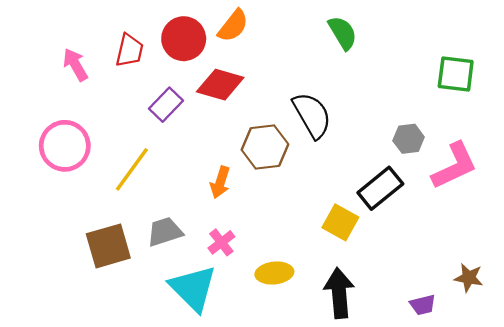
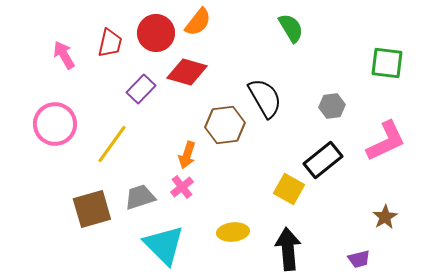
gray hexagon: (409, 139) -> (332, 106), moved
pink cross: (221, 242) -> (182, 187), moved
brown star: (469, 278) -> (385, 217), moved, turned 30

